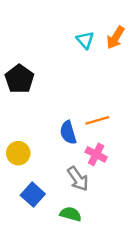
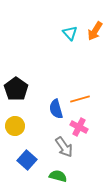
black pentagon: (19, 79) -> (16, 89), moved

